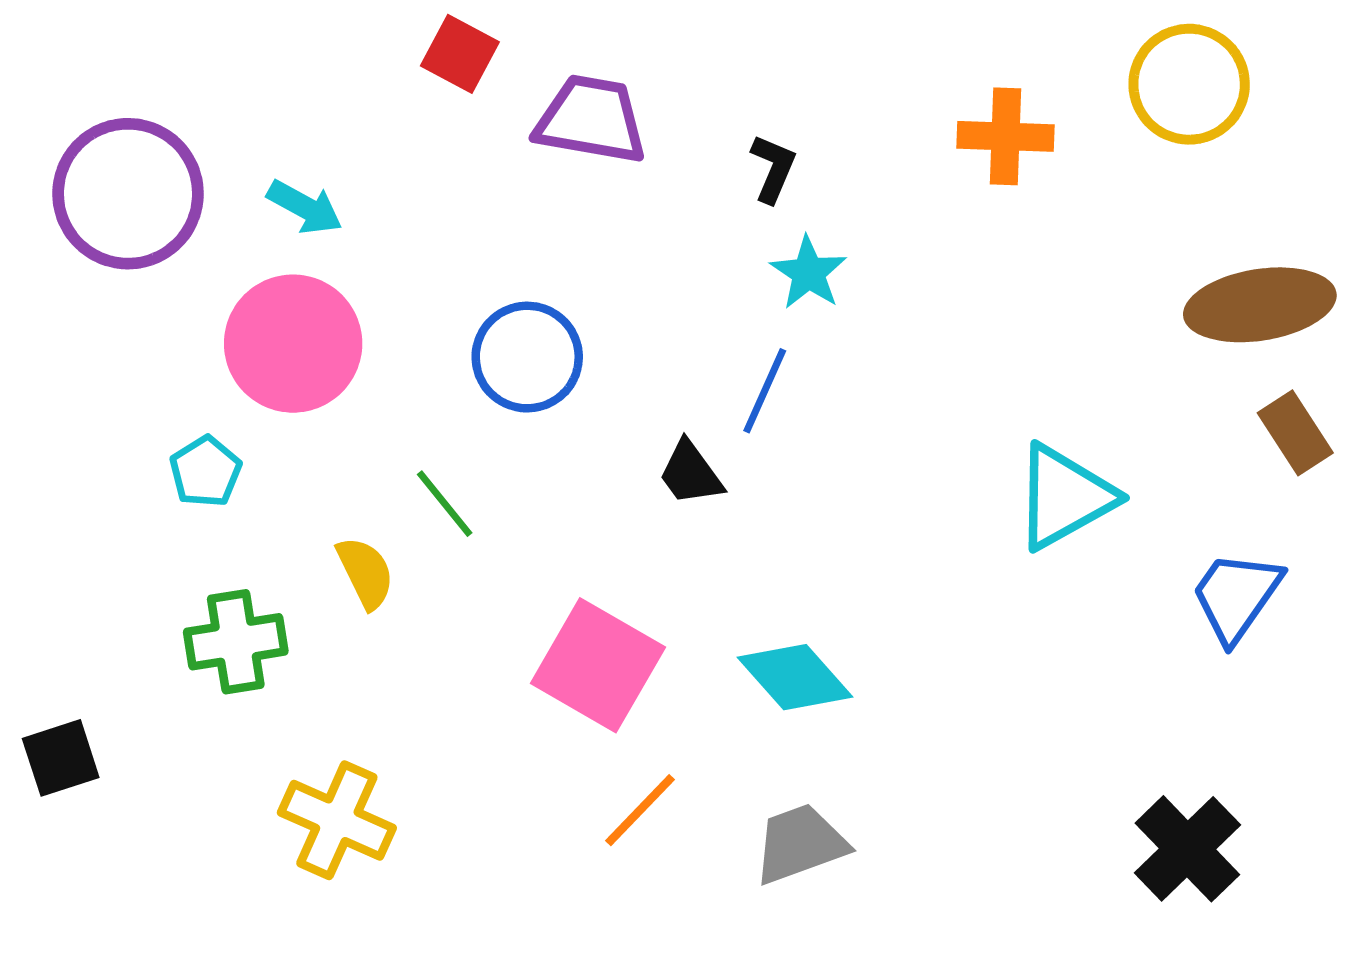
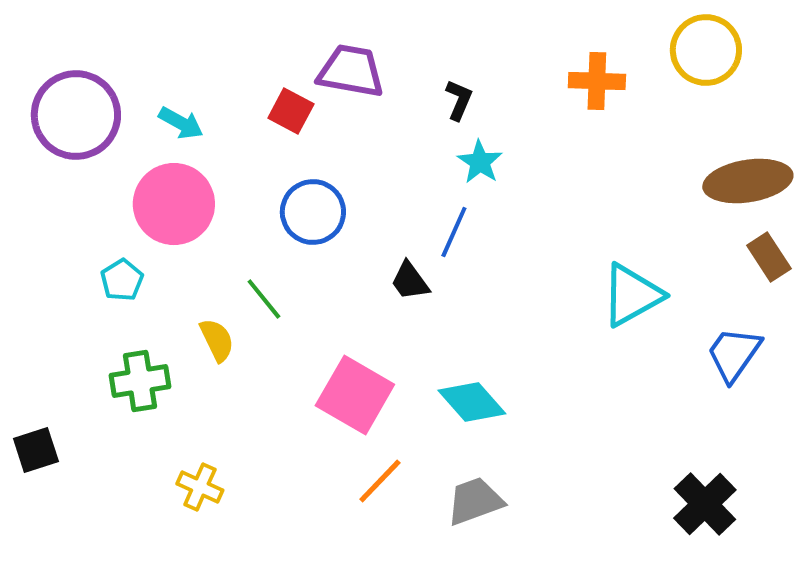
red square: (460, 54) -> (291, 111), moved
yellow cross: (337, 820) -> (200, 487), size x0.7

